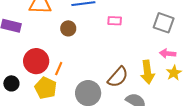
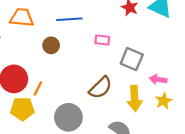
gray square: (164, 23) -> (132, 59), moved
brown semicircle: (118, 77) -> (101, 88), moved
yellow pentagon: (46, 88) -> (22, 109), turned -30

